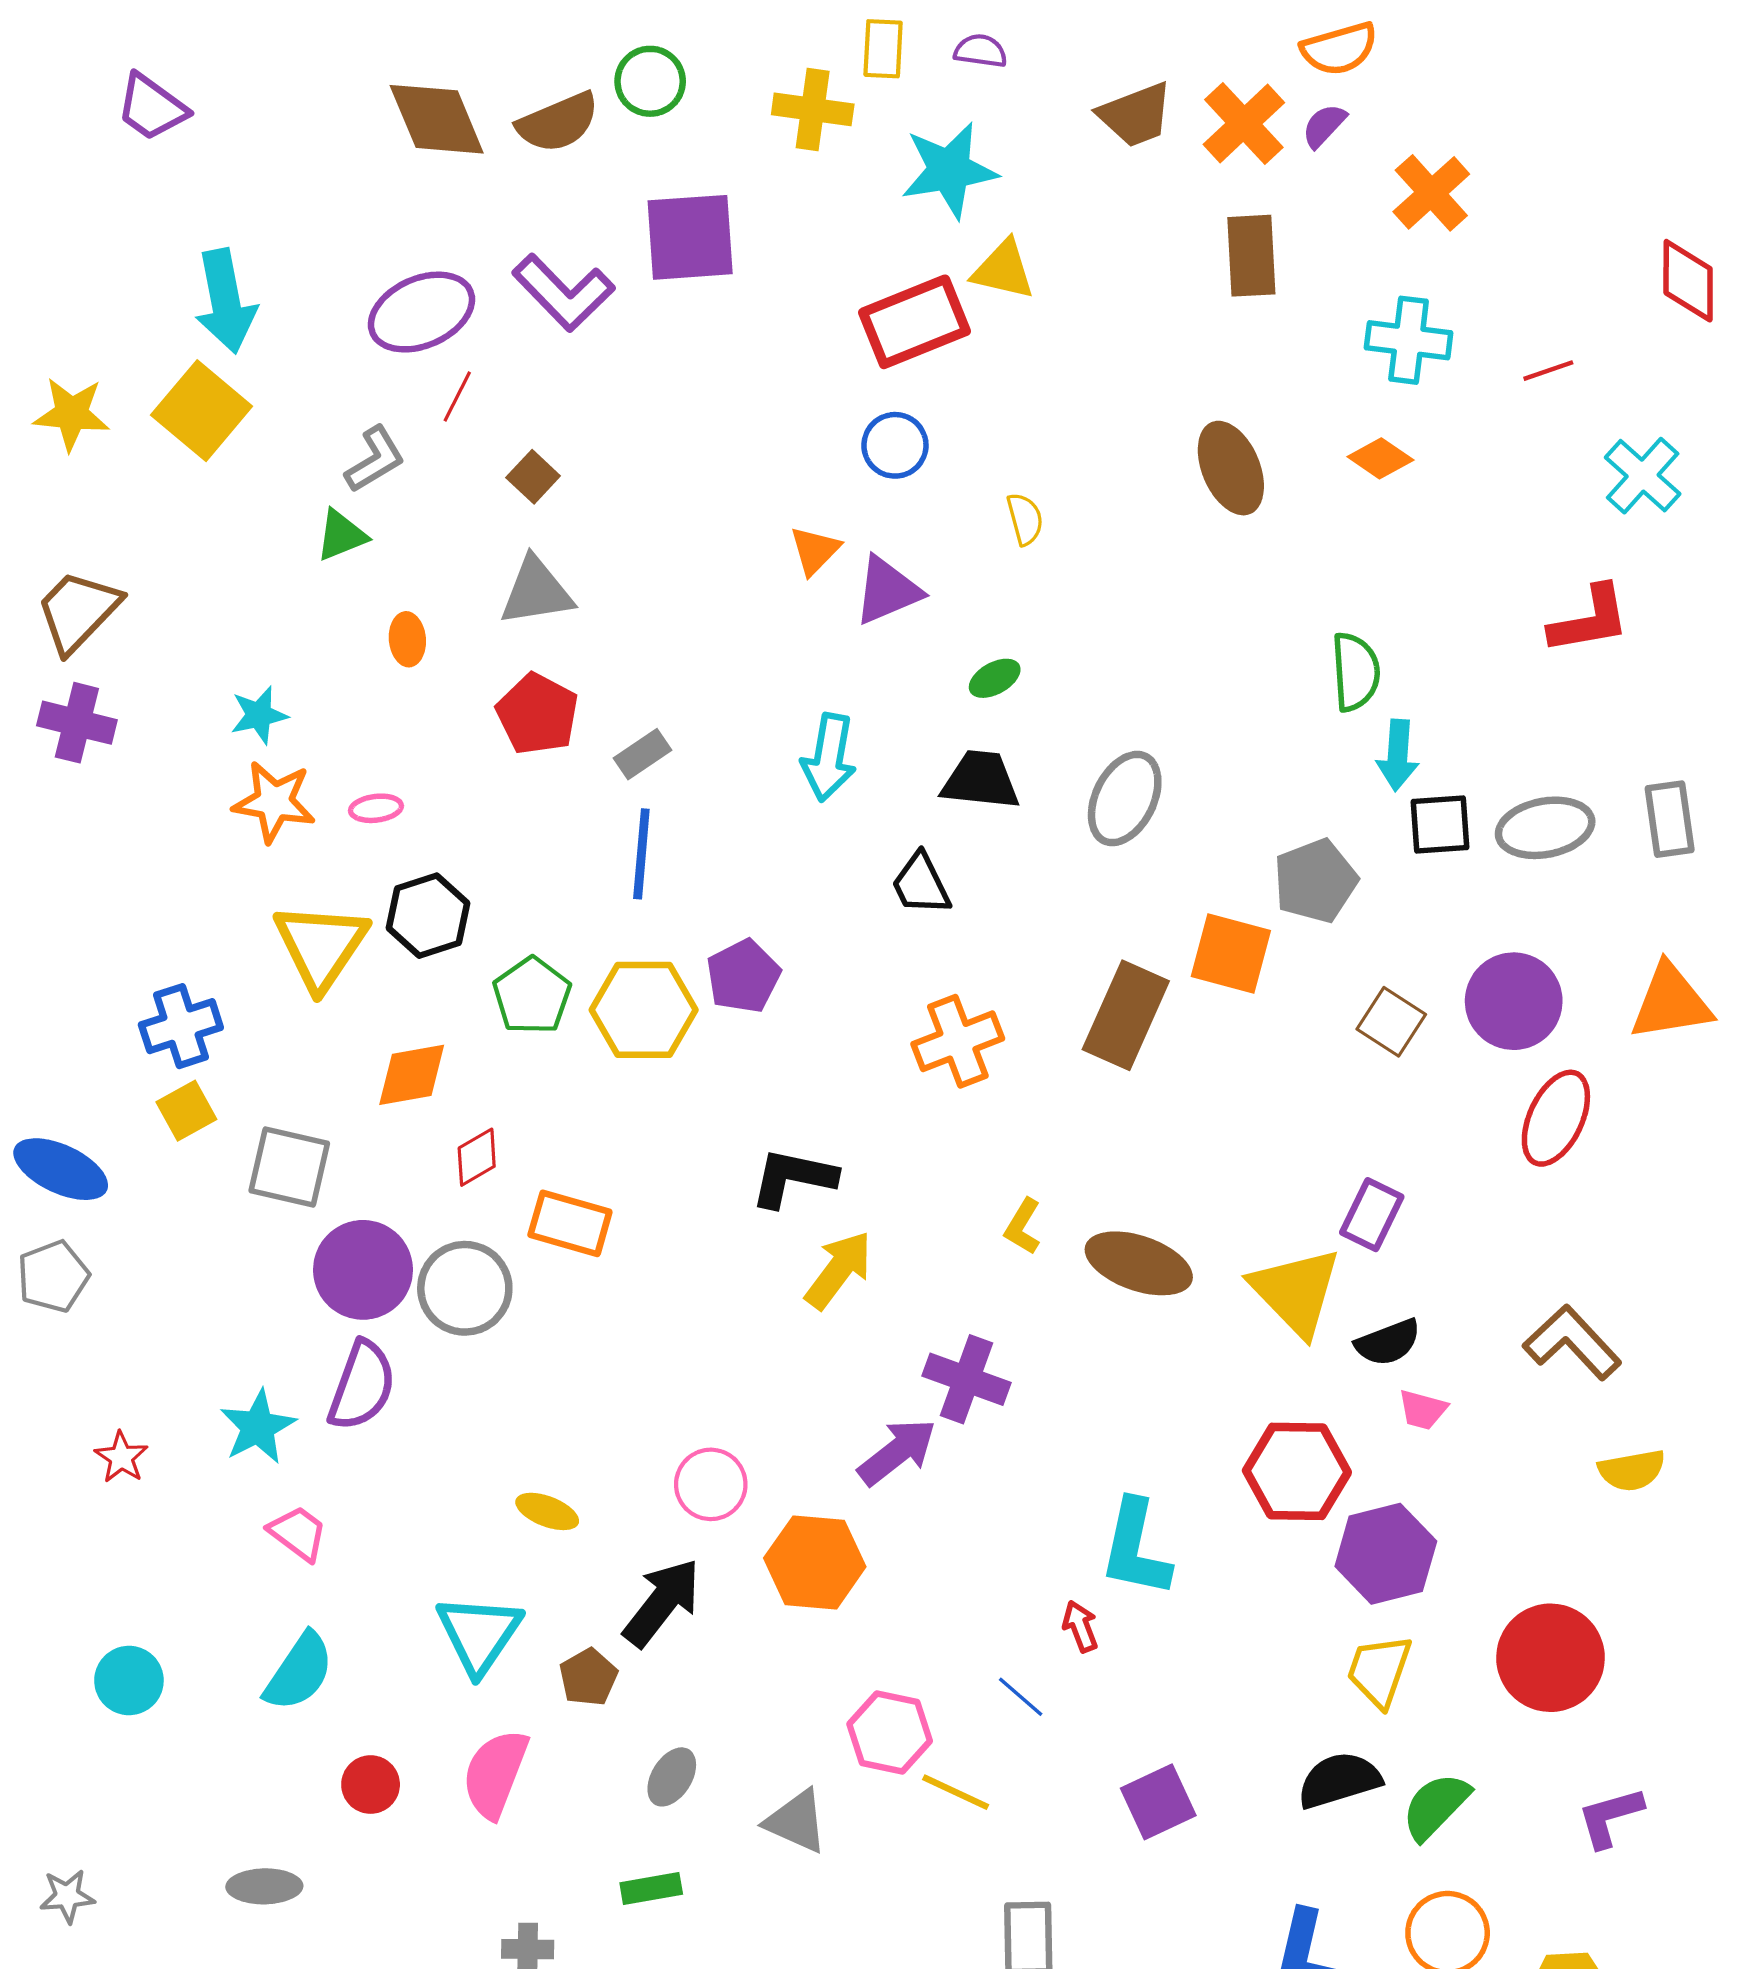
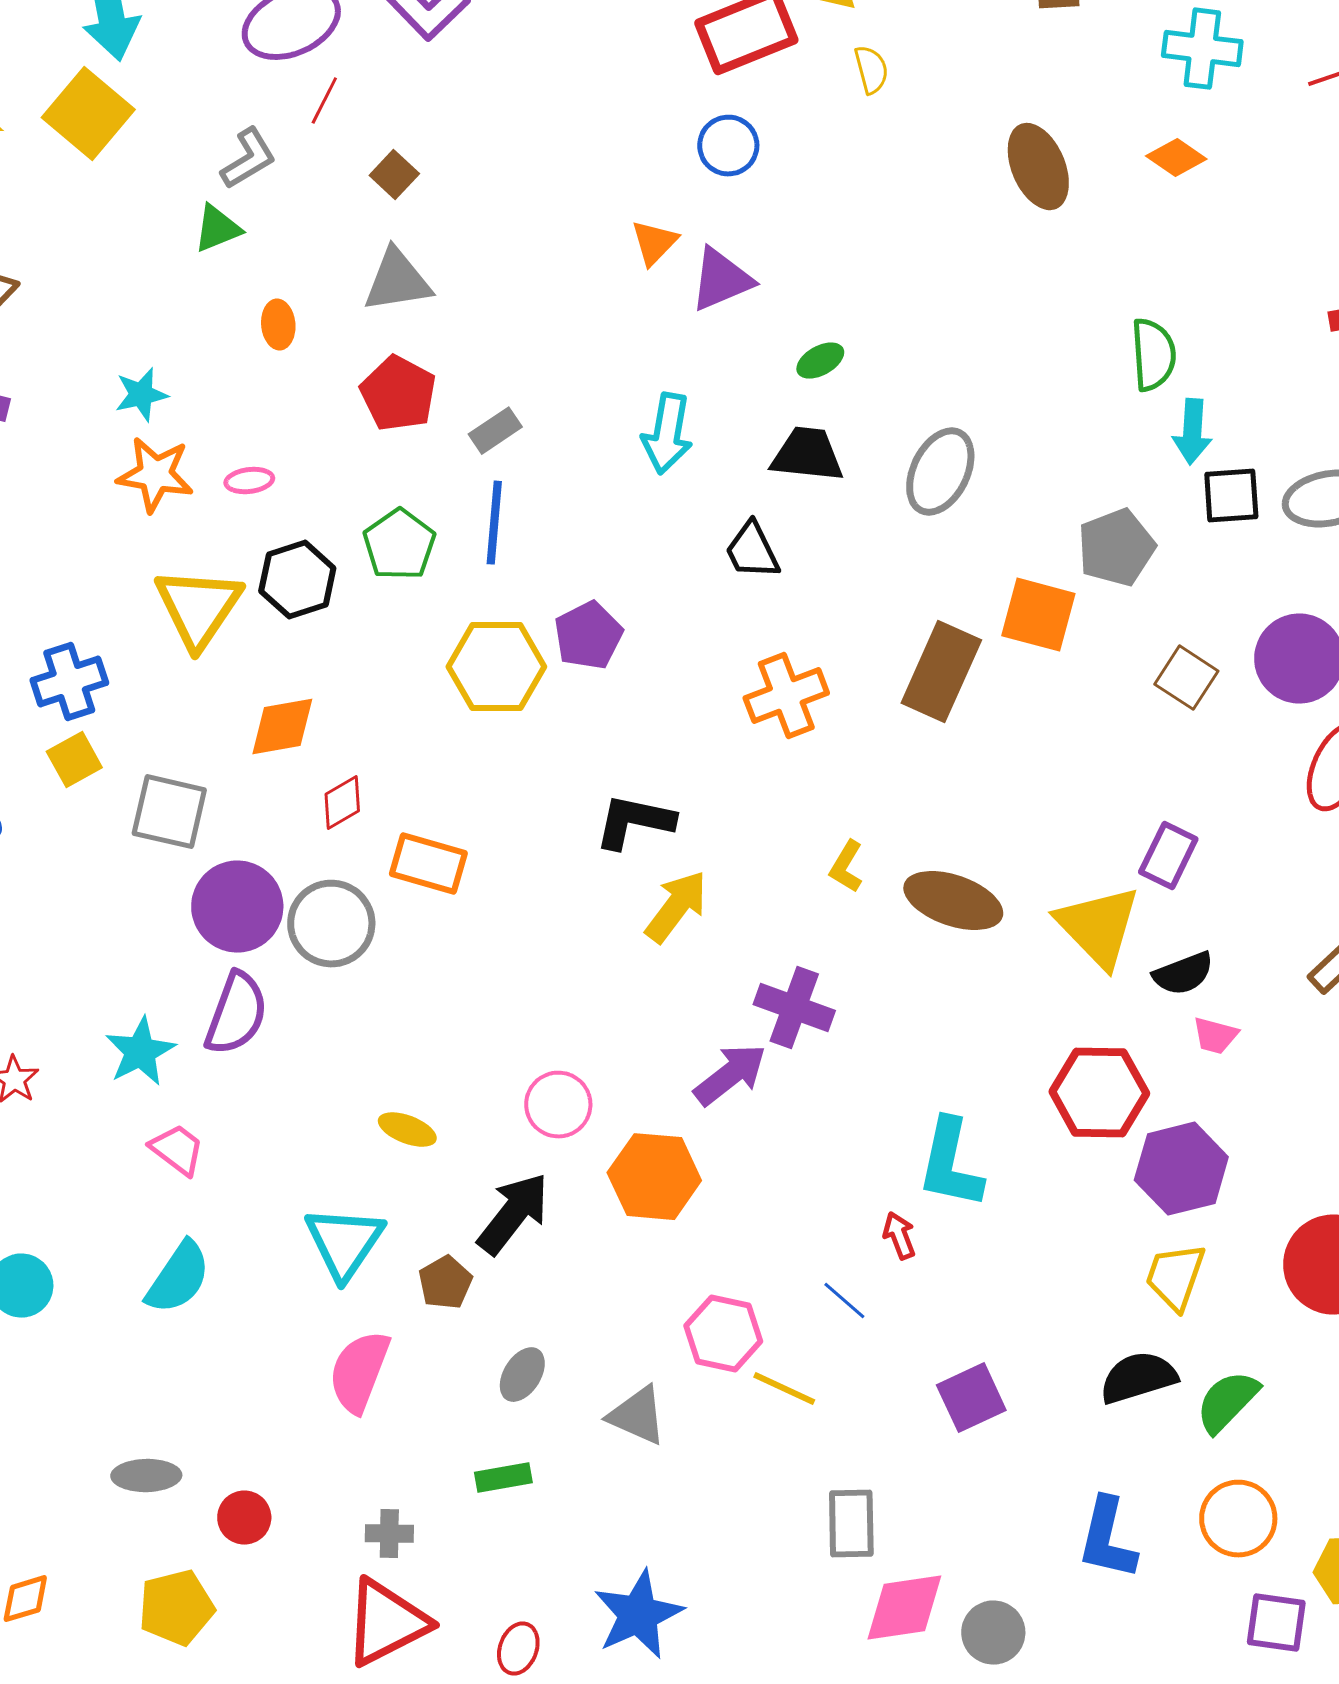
yellow semicircle: (1025, 519) -> (871, 70), moved
green pentagon: (532, 996) -> (399, 545), moved
red circle: (371, 1785) -> (244, 1518), moved

